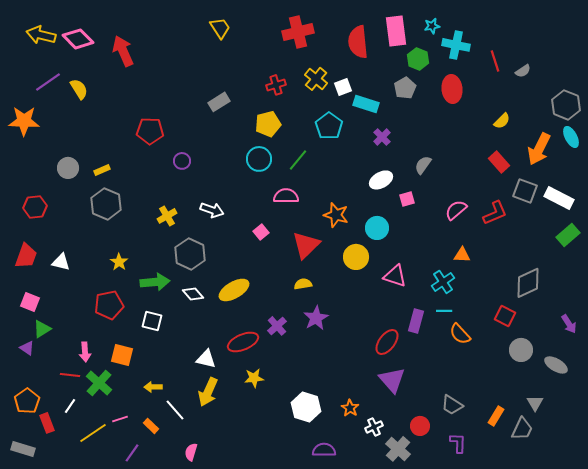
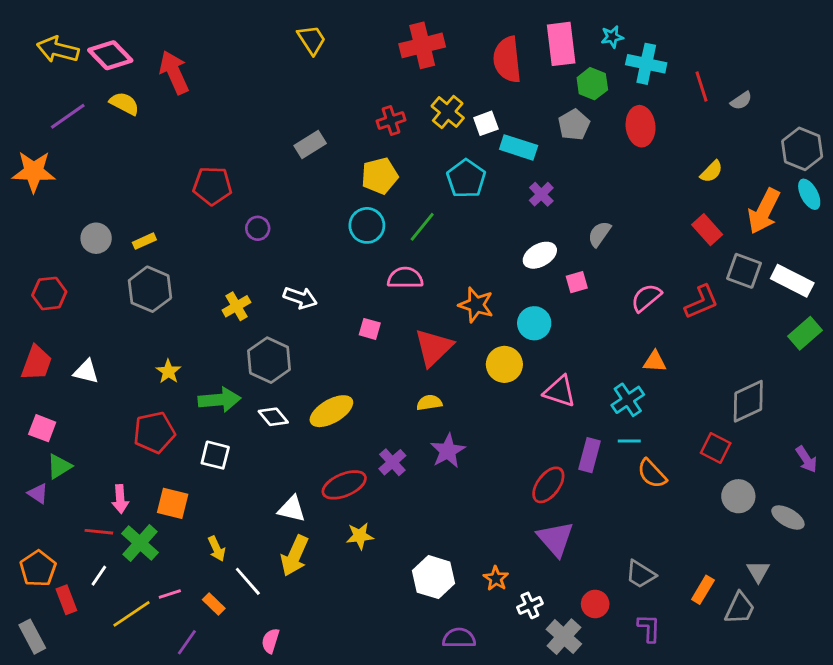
yellow semicircle: (79, 89) -> (124, 103), moved, turned -30
pink square: (261, 232) -> (370, 329), turned -35
yellow arrow: (153, 387) -> (217, 549), turned -114
gray rectangle: (23, 449) -> (32, 637), turned 45

